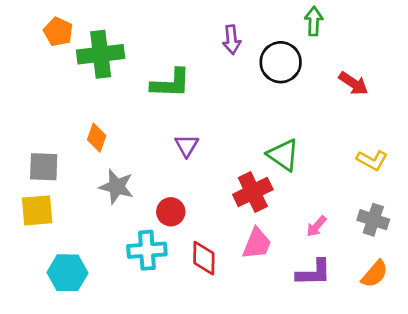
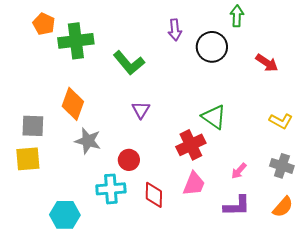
green L-shape: (171, 83) -> (129, 63), turned 48
orange diamond: (97, 138) -> (73, 104), size x1.5
cyan hexagon: (68, 273) -> (65, 215), moved

